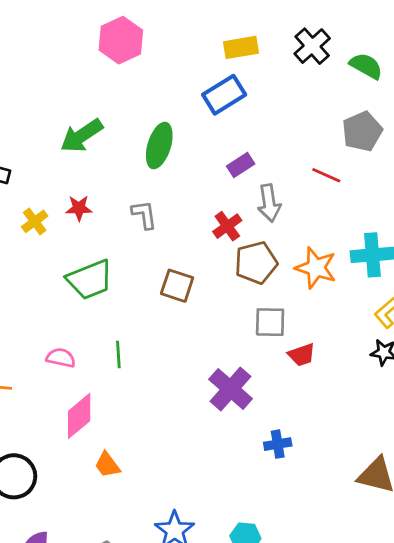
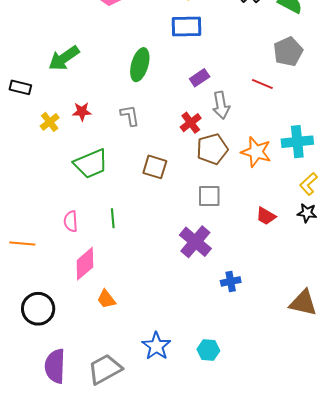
blue rectangle: (224, 95) -> (187, 27), turned 32
green arrow: (82, 136) -> (64, 58), moved
gray square: (270, 322) -> (209, 196), moved
red trapezoid: (302, 355) -> (266, 216), moved, turned 50
pink semicircle: (61, 358) -> (71, 221), turned -105

